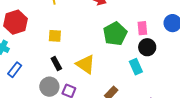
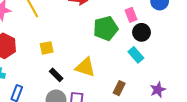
green pentagon: (115, 34) -> (106, 28), turned 30

